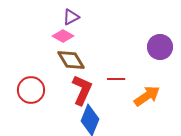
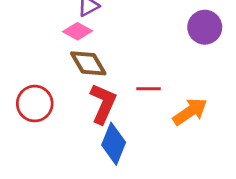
purple circle: (160, 47) -> (205, 27), moved

